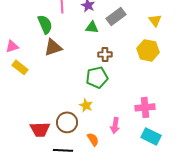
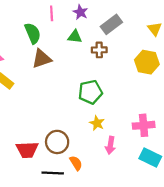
green triangle: (92, 27) -> (75, 37), moved
brown cross: (105, 54) -> (99, 50), moved
yellow star: (86, 105) -> (97, 123), moved
orange semicircle: (93, 139) -> (76, 163), moved

